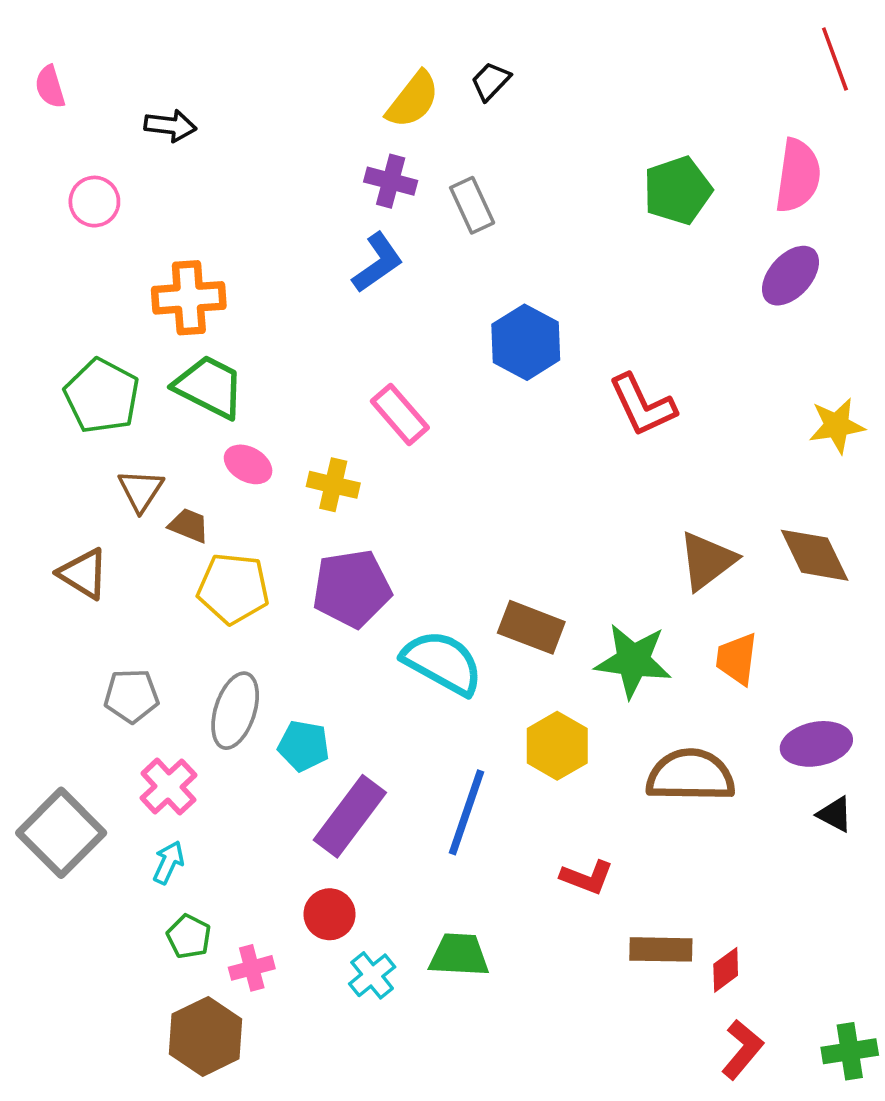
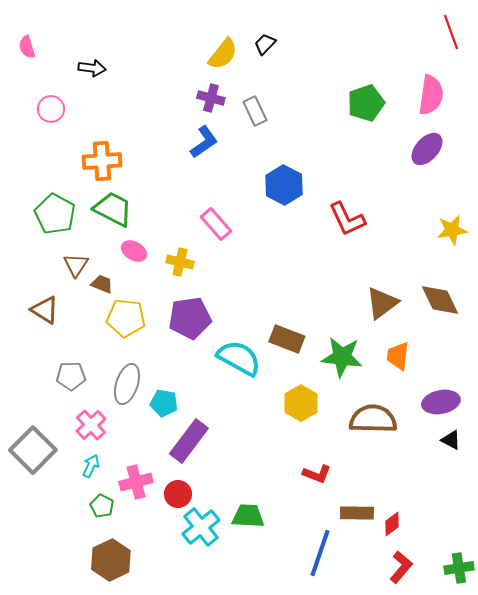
blue line: (467, 812) -> (320, 553), moved
pink cross: (252, 968) -> (136, 482), moved, size x1.4
cyan cross: (372, 975) -> (201, 527), size x1.5

